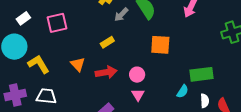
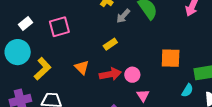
orange square: (160, 45) -> (171, 58), moved
yellow L-shape: (39, 64) -> (43, 69), turned 80
pink circle: (137, 75) -> (132, 75), moved

